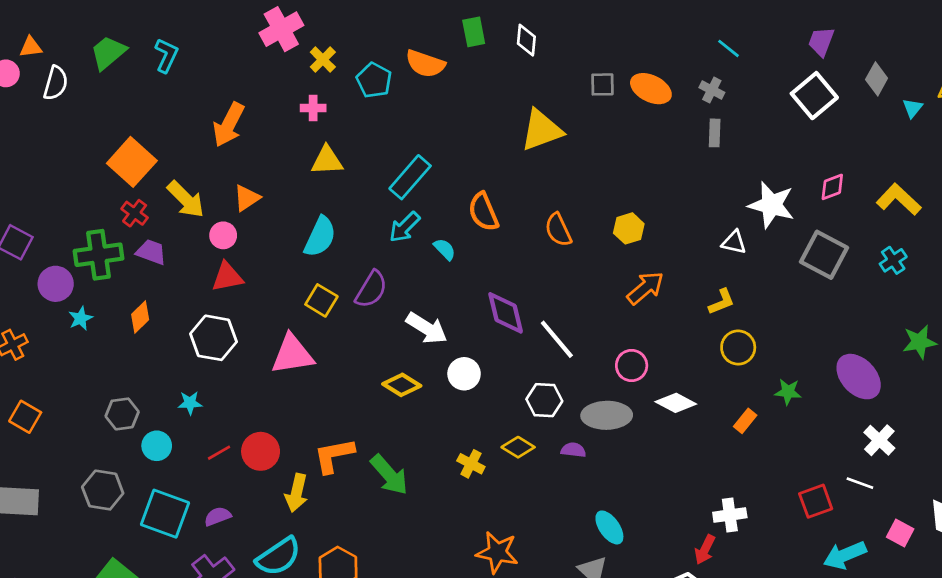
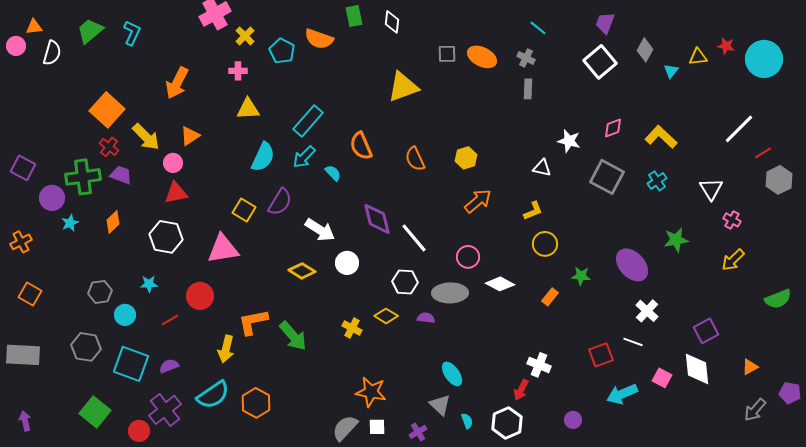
white star: (771, 205) -> (569, 141), size x0.7
cyan semicircle: (320, 237) -> (263, 157), moved
red circle: (261, 451) -> (200, 296), moved
white cross: (730, 515) -> (539, 365), turned 30

